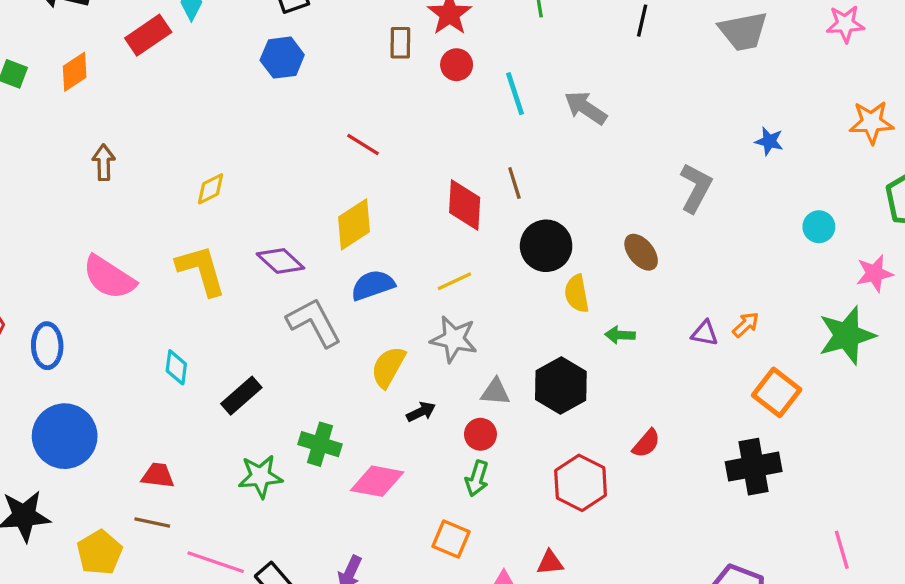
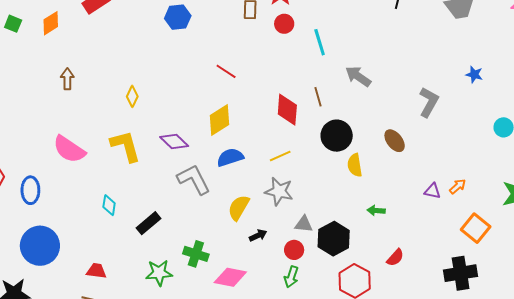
gray arrow: (586, 108) -> (358, 76), moved
yellow diamond: (211, 189) -> (132, 96), turned -40
green arrow: (620, 335) -> (376, 211), moved
black hexagon: (561, 385) -> (334, 239), moved

